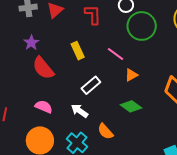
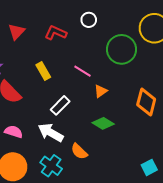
red L-shape: (93, 15) -> (56, 33), turned -60
green circle: (142, 26) -> (121, 49), moved
white arrow: (79, 111) -> (51, 133), size x1.4

